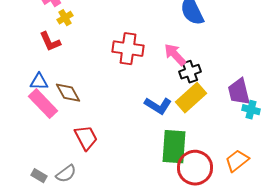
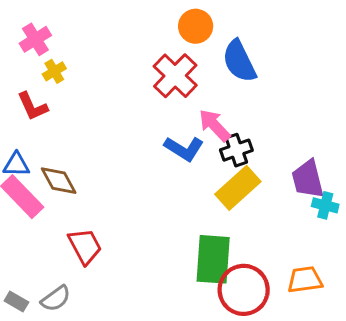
red cross: (128, 49) -> (175, 76), moved, turned 36
blue L-shape: (158, 106) -> (184, 149), moved
orange trapezoid: (237, 161) -> (305, 280), turned 30

